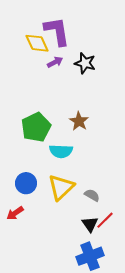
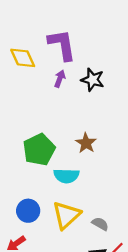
yellow diamond: (37, 43) -> (23, 58), moved
purple arrow: (55, 62) -> (60, 79), turned -42

